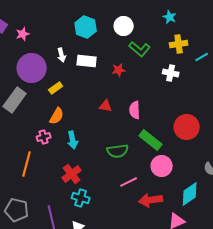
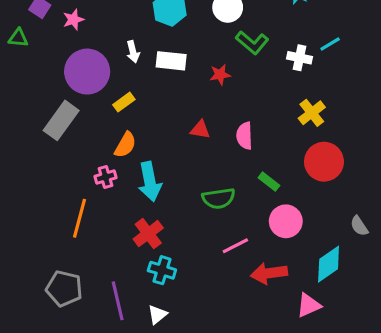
yellow cross: (179, 44) -> (312, 113), moved, turned -30
cyan line: (202, 57) -> (330, 44), moved
white cross: (171, 73) -> (300, 58), moved
cyan arrow: (73, 140) -> (150, 182), size x1.4
green rectangle: (151, 140) -> (269, 182), size x0.6

